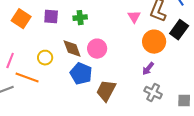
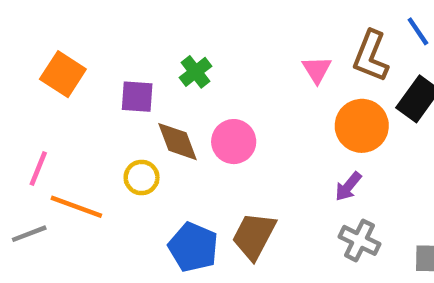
purple square: (51, 17) -> (137, 97), moved
green cross: (80, 18) -> (195, 72), turned -32
yellow circle: (45, 58) -> (142, 177), moved
blue pentagon: (81, 74) -> (193, 247), moved

